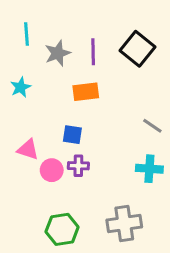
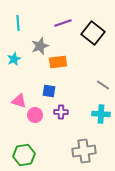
purple line: (93, 52) -> (63, 23), moved, turned 72
gray star: (58, 53) -> (40, 46), moved
purple cross: (78, 166) -> (61, 112), moved
green hexagon: (62, 229) -> (24, 155), moved

